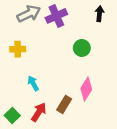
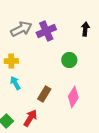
cyan arrow: (33, 83) -> (15, 83), moved
brown rectangle: (64, 104) -> (44, 94), moved

